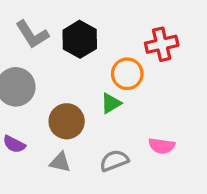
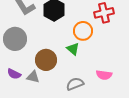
green triangle: (111, 103) -> (73, 49), turned -48
gray triangle: (60, 162) -> (33, 77), moved

